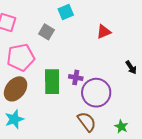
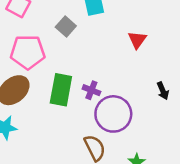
red triangle: (104, 32) -> (137, 40), turned -42

